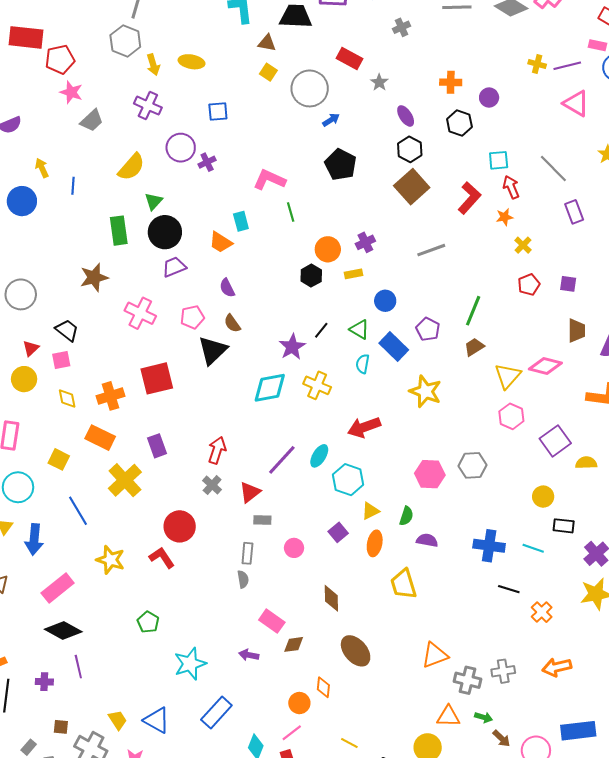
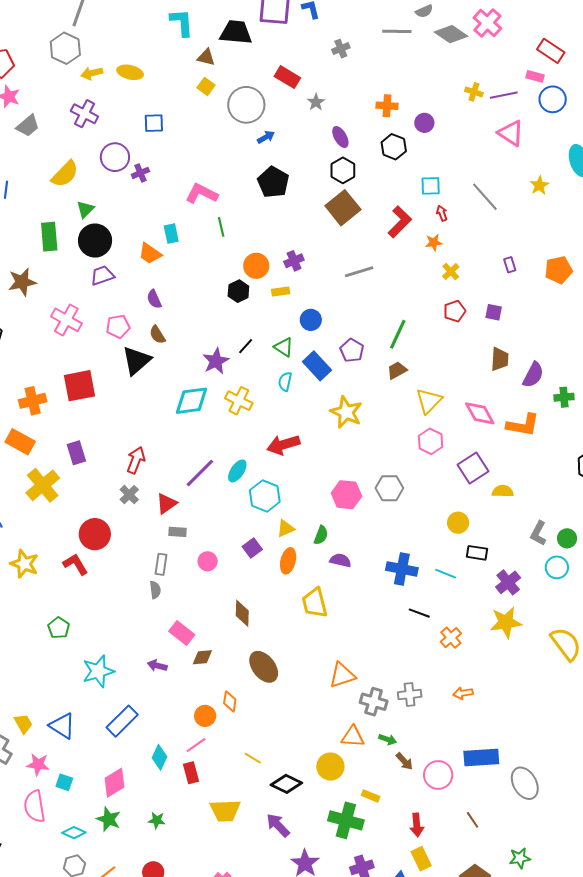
yellow arrow: (153, 65) -> (92, 73), turned 90
red arrow: (511, 187) -> (442, 213), size x0.7
purple rectangle: (574, 212) -> (510, 265), moved, size x0.7
pink diamond: (545, 366) -> (480, 413), moved, turned 44
orange arrow: (557, 667) -> (463, 693), size x0.7

